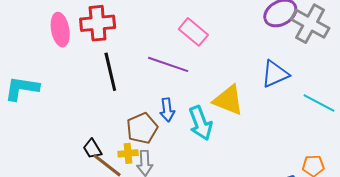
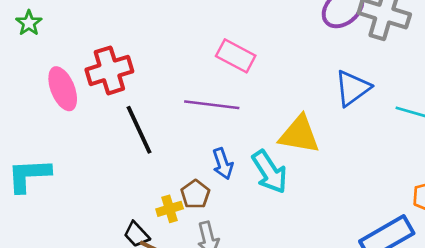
brown pentagon: (142, 128) -> (195, 194), size x0.7
yellow cross: (128, 153) -> (170, 209), moved

